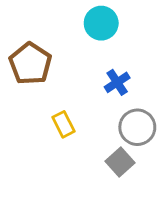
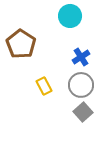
gray circle: (137, 127) -> (81, 85), moved

